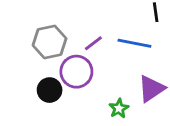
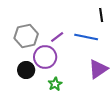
green star: (119, 108) -> (55, 84), moved

